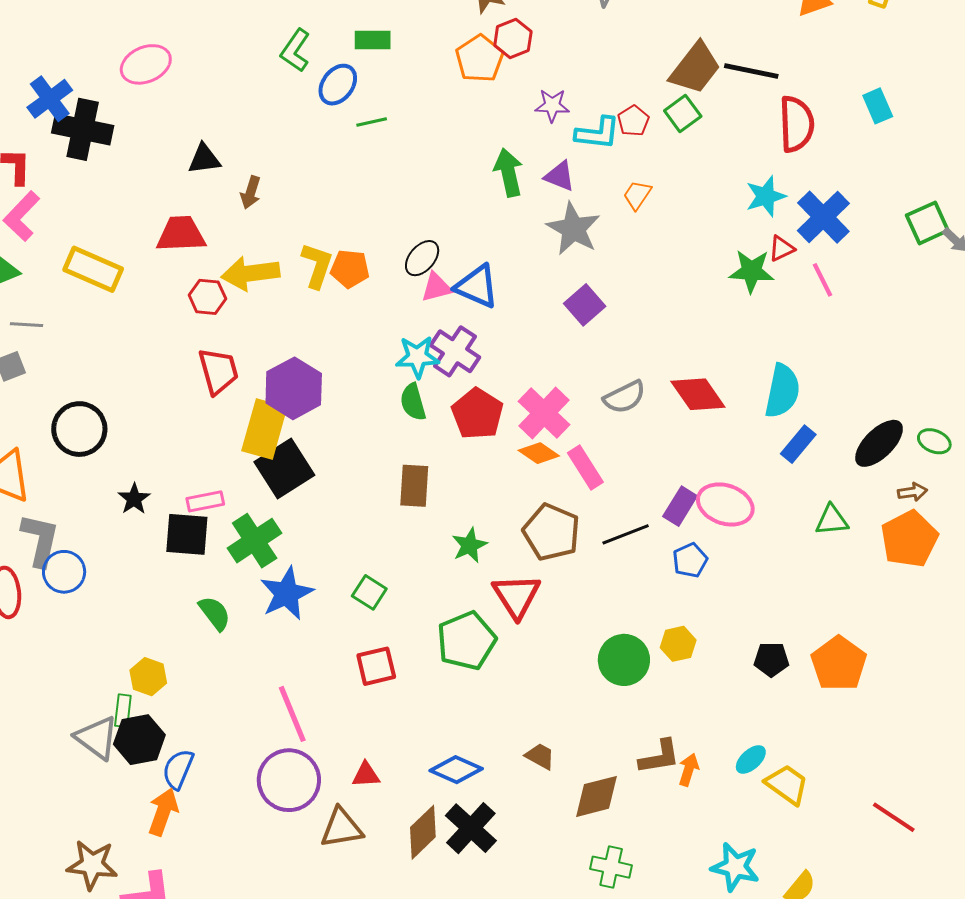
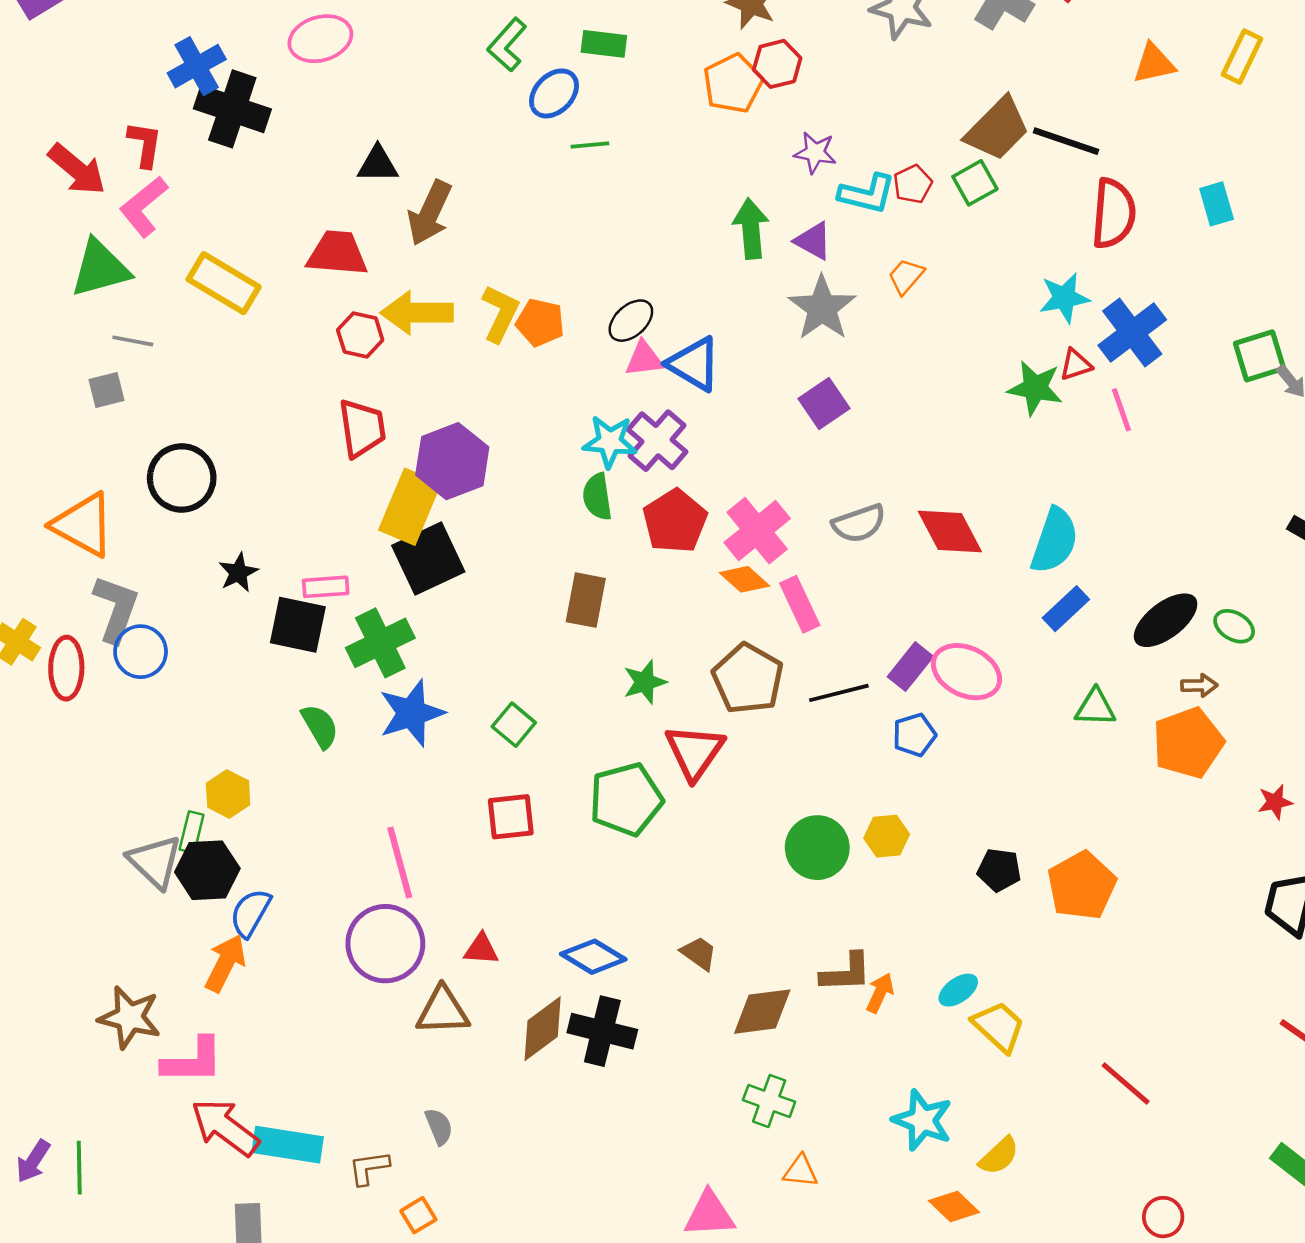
brown arrow: (251, 192) -> (430, 213), size x1.6
black cross: (471, 828) -> (602, 1031), turned -36

